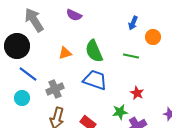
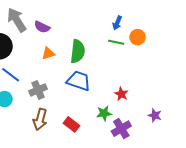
purple semicircle: (74, 15) -> (42, 27), moved
green semicircle: (94, 51) -> (78, 51), turned -150
green line: (131, 56) -> (116, 42), moved

